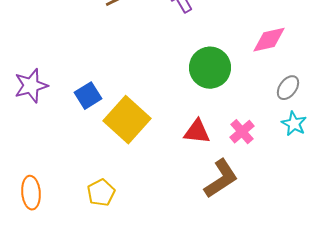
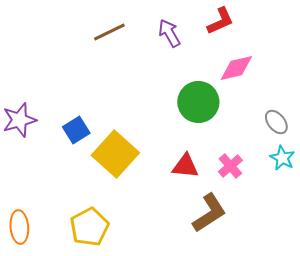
pink diamond: (269, 40) -> (236, 68), moved
gray ellipse: (288, 88) -> (276, 122), turned -75
yellow pentagon: (101, 193) -> (89, 227), size x1.4

